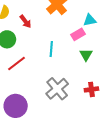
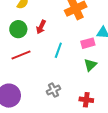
red arrow: (25, 21) -> (41, 27), moved, turned 48
gray cross: (57, 89) -> (53, 90), size x0.6

